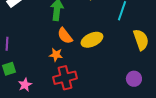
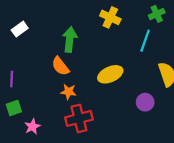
orange semicircle: (65, 36) -> (60, 66), moved
purple circle: (134, 79) -> (145, 102), moved

